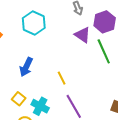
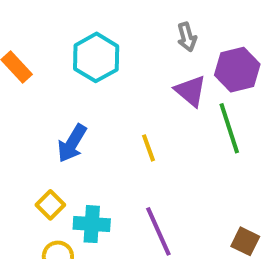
yellow line: (62, 78) -> (149, 148), moved
cyan cross: (40, 106) -> (92, 224), turned -30

